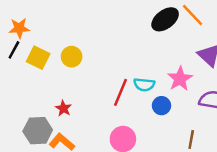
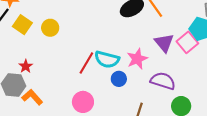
cyan semicircle: (144, 85) -> (107, 59), size x1.4
red star: (63, 108) -> (26, 66), moved

